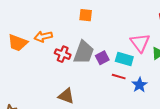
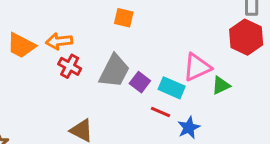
pink triangle: (140, 43) -> (197, 67), turned 35
red cross: (63, 54) -> (70, 66), moved
purple square: (102, 58) -> (140, 82), turned -32

